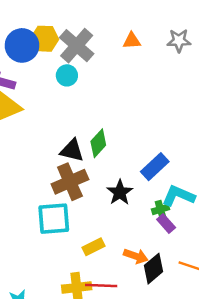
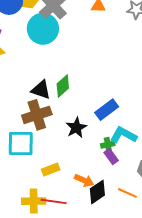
cyan circle: (67, 75) -> (43, 29), size x1.8

